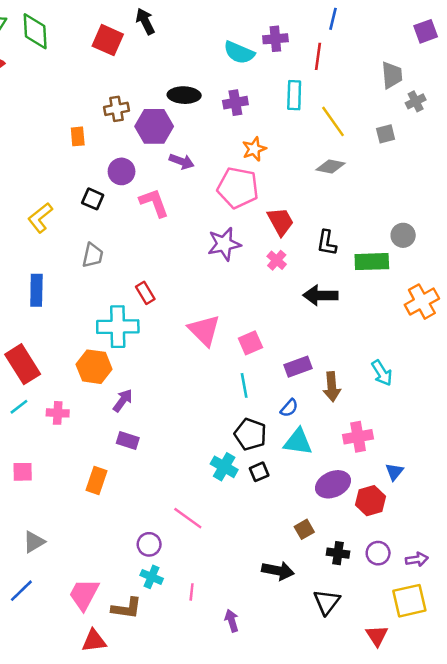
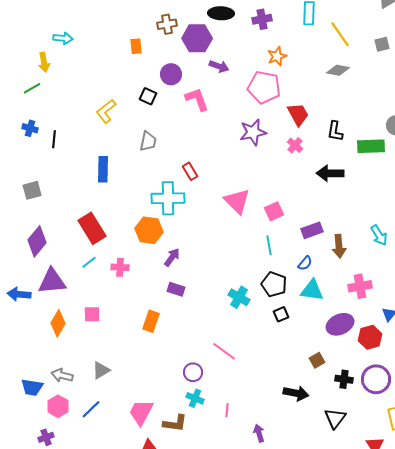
cyan cross: (224, 467) -> (239, 297), moved
purple circle: (378, 553) -> (376, 379), size x1.5

